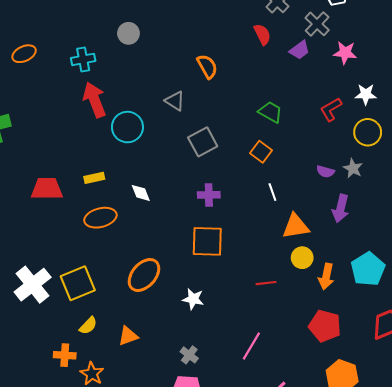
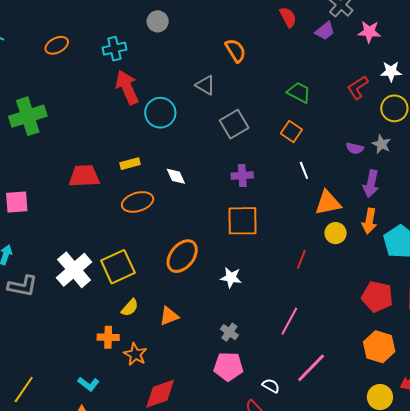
orange arrow: (326, 276) -> (369, 221), moved
red line: (266, 283) -> (301, 259), turned -60
red pentagon: (325, 326) -> (377, 297), moved

